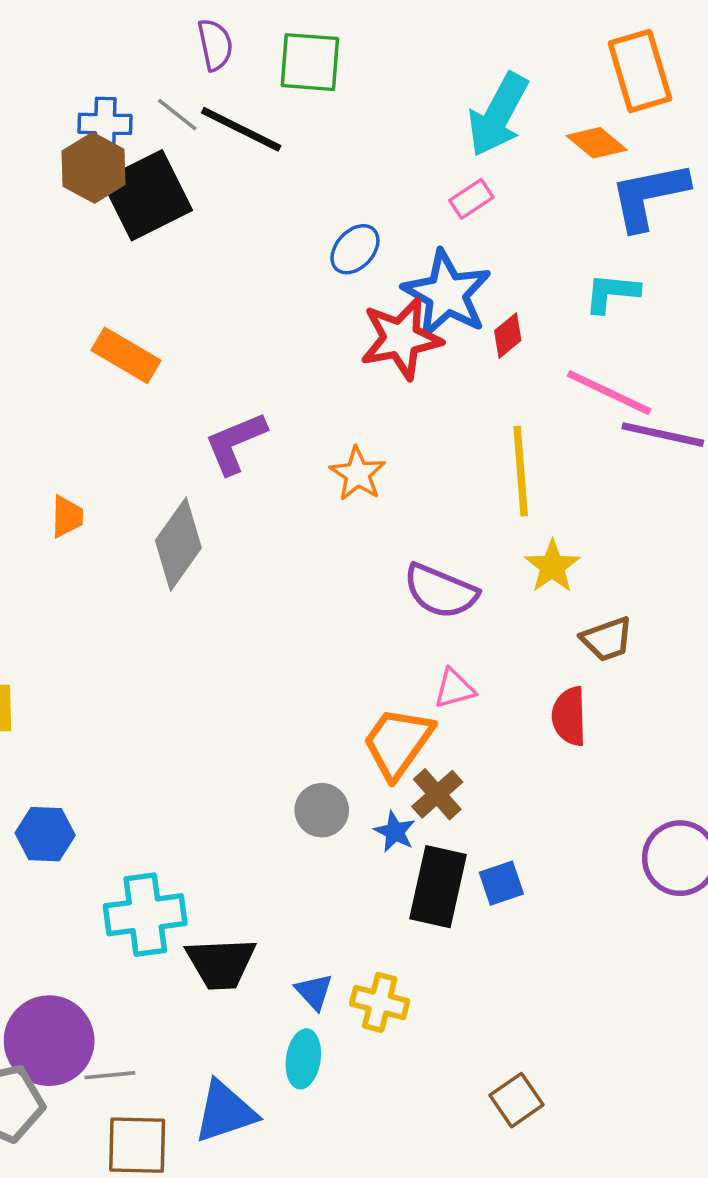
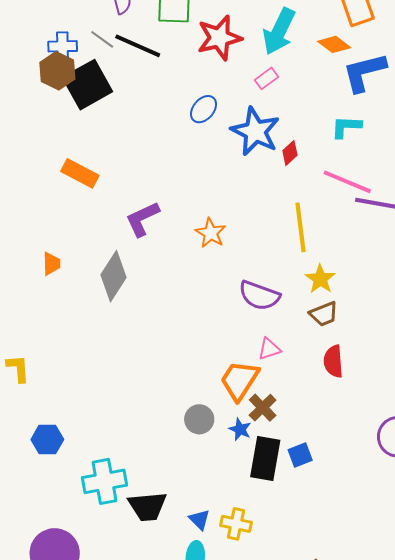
red star: (401, 339) -> (219, 38), moved
brown trapezoid: (607, 639) -> (324, 314), moved

